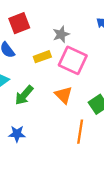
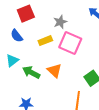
green arrow: (24, 95) -> (31, 72), turned 78
orange triangle: (64, 95) -> (54, 71), moved

